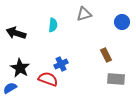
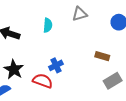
brown rectangle: (106, 55) -> (102, 56), turned -48
gray rectangle: (116, 79) -> (113, 81), turned -36

